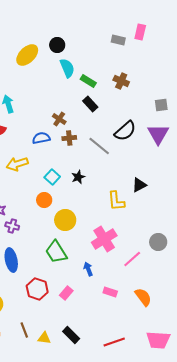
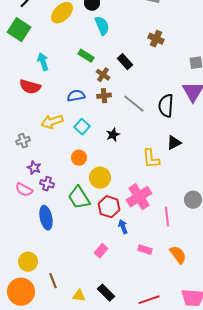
green rectangle: (88, 81) -> (86, 56), moved
brown cross: (59, 119) -> (103, 75), moved
black semicircle: (125, 131) -> (166, 106), moved, turned 135
cyan square: (52, 177) -> (82, 127), moved
green trapezoid: (56, 252) -> (79, 198), moved
pink line: (132, 259) -> (167, 217), turned -54
red hexagon: (37, 289) -> (109, 207), moved
brown line: (24, 330) -> (53, 281), moved

